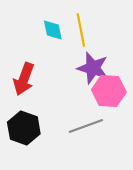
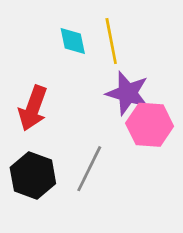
gray line: (86, 126) -> (89, 169), moved, turned -44

